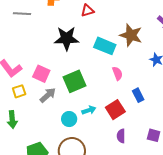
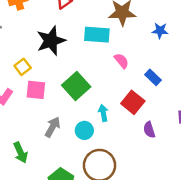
yellow square: (19, 91) -> (23, 67), moved
gray arrow: (48, 95) -> (53, 127), moved
cyan arrow: (89, 110) -> (103, 113), turned -64

